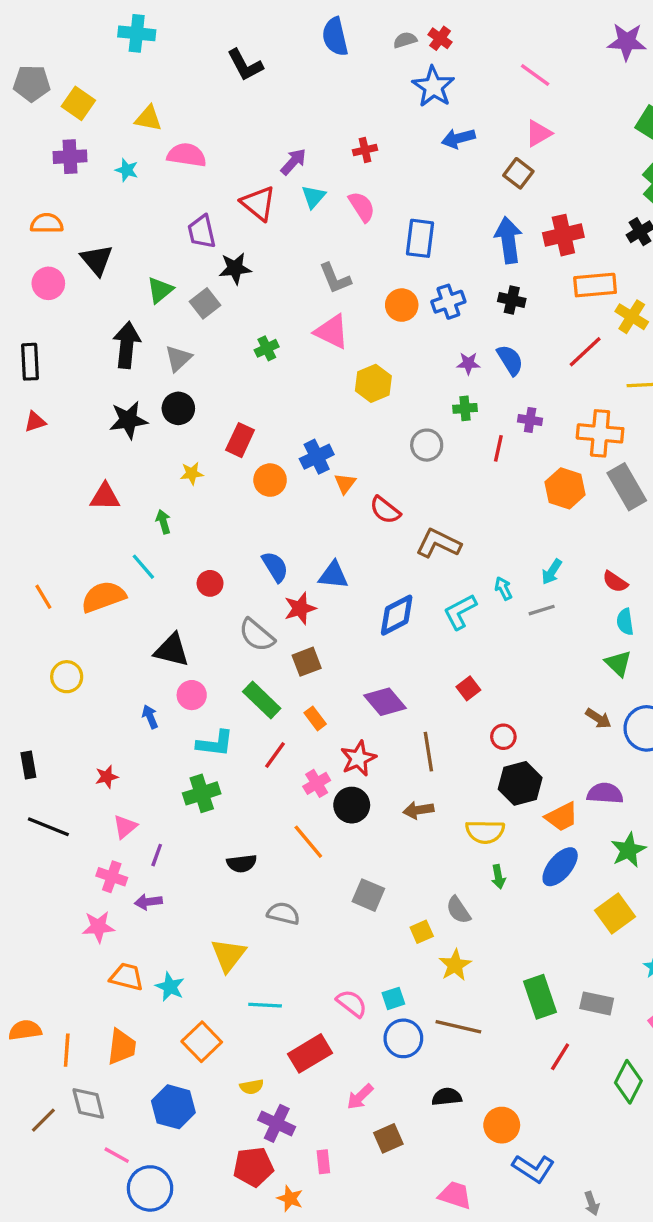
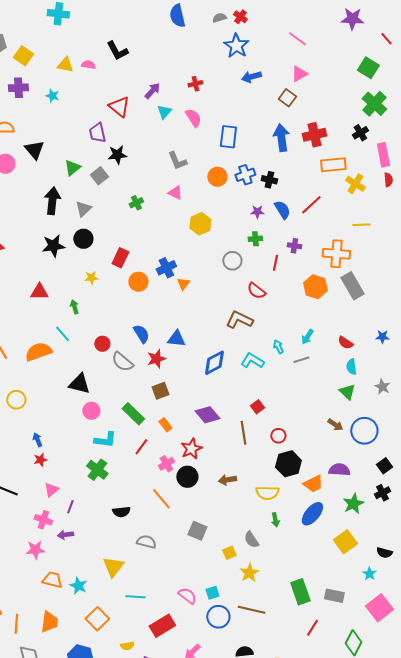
black L-shape: (245, 65) -> (117, 51), moved
pink semicircle: (187, 155) -> (88, 65), moved, size x0.6
red triangle: (258, 203) -> (119, 107), moved
black cross: (512, 300) -> (269, 180), moved
pink triangle: (332, 332) -> (175, 193), size x0.7
red line: (585, 352) -> (311, 205), moved
red semicircle: (385, 510) -> (256, 291), moved
cyan L-shape: (460, 612) -> (252, 361), turned 60
gray semicircle: (257, 635) -> (122, 362), moved
blue arrow: (150, 717) -> (37, 440), moved
brown line: (428, 752) -> (243, 433), moved
green cross: (202, 793) -> (97, 470), turned -35

